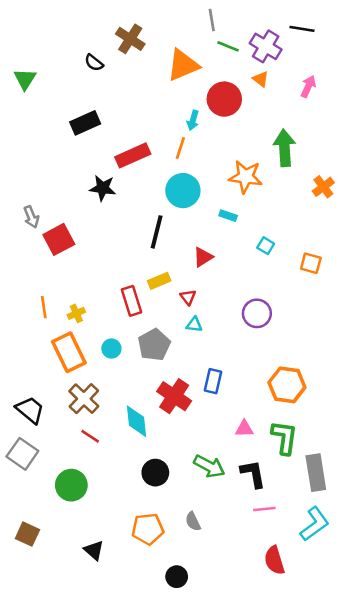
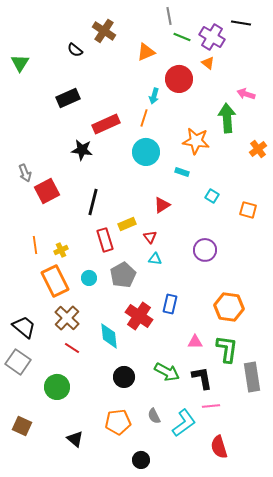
orange triangle: (183, 65) -> (146, 52), size x0.7
pink arrow: (308, 87) -> (246, 94), moved, turned -96
black line: (157, 232) -> (93, 202), moved
cyan L-shape: (315, 524) -> (184, 423), moved

